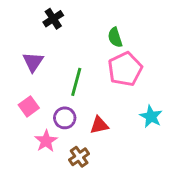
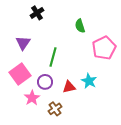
pink pentagon: (125, 69) -> (104, 48), moved
pink square: (29, 106) -> (20, 74), size x1.5
cyan star: (151, 116) -> (89, 81), moved

